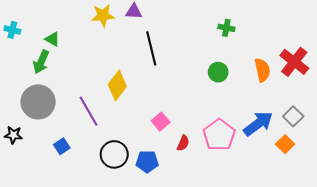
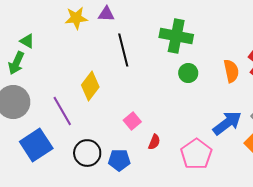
green cross: (226, 28) -> (176, 36), moved, size x2.0
pink pentagon: (219, 135) -> (196, 154), moved
blue square: (62, 146) -> (36, 145), size x2.0

